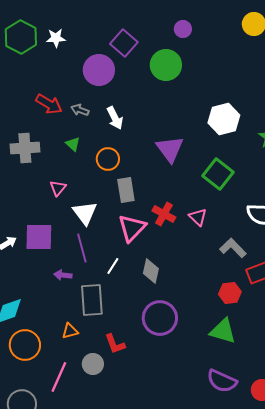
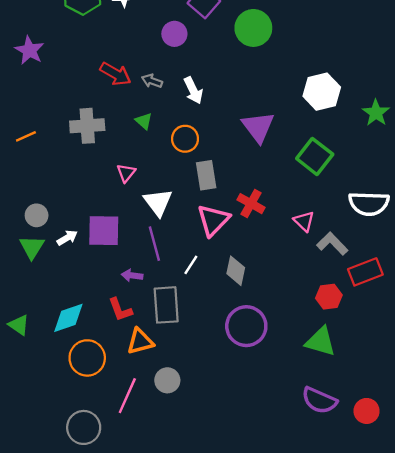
purple circle: (99, 70) -> (174, 34), size x0.7
pink triangle: (198, 217) -> (304, 221), moved
orange triangle: (70, 331) -> (140, 341), size x1.4
red L-shape: (115, 344) -> (120, 310), moved

